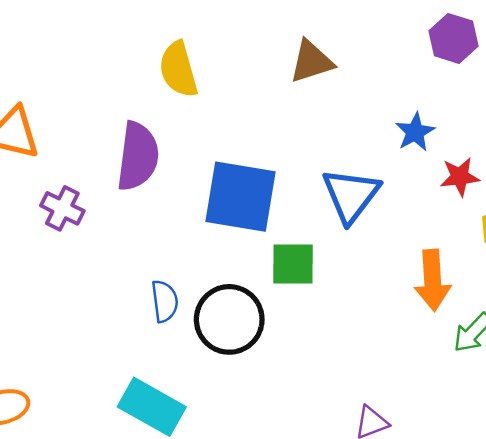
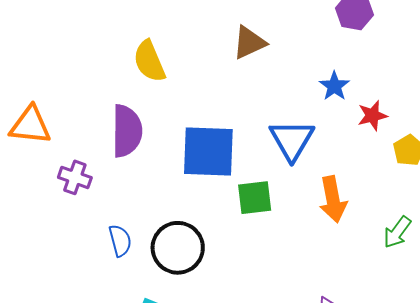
orange arrow: (433, 280) -> (333, 199), moved
blue semicircle: (165, 301) -> (120, 241), moved
black circle: (229, 319) -> (178, 248), moved

